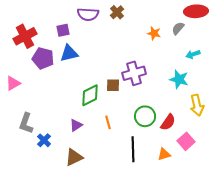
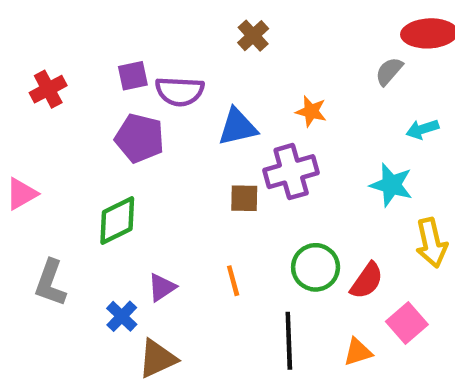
purple semicircle: (88, 14) -> (180, 91), moved
orange star: (154, 33) -> (311, 111), moved
red cross: (25, 36) -> (48, 89), size x0.7
blue triangle: (69, 53) -> (238, 127), moved
purple pentagon: (43, 58) -> (140, 138), moved
green diamond: (90, 95) -> (117, 221), moved
blue cross: (44, 140) -> (122, 316), moved

